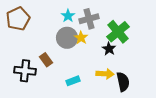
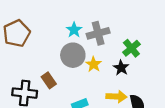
green cross: (118, 32) -> (131, 48), size x0.7
yellow star: (81, 38) -> (94, 64), moved

